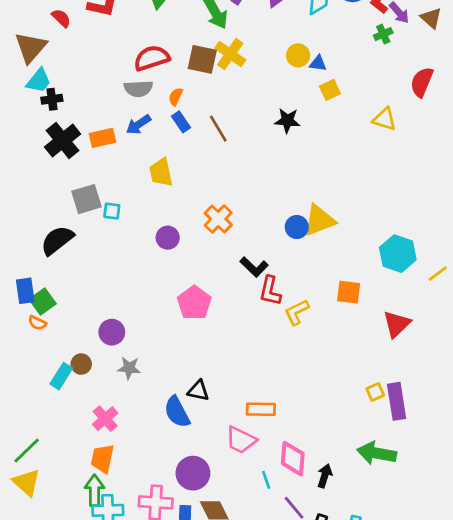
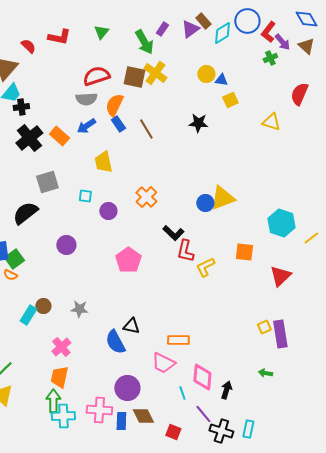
orange semicircle: (176, 97) -> (114, 105), size x1.6
orange rectangle: (102, 138) -> (59, 136), turned 54
cyan square: (112, 211) -> (85, 196), moved
purple circle: (112, 332) -> (66, 245), moved
green arrow: (377, 453) -> (265, 373), size x0.5

